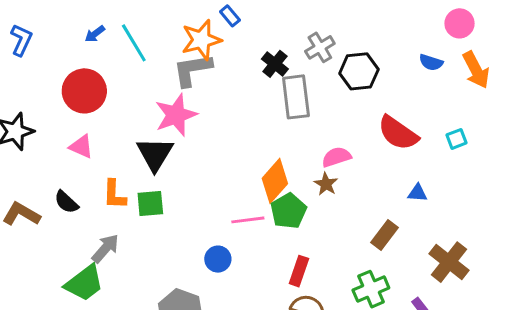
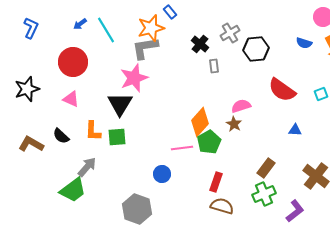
gray rectangle: (296, 97) -> (214, 66), size x0.5
brown rectangle: (384, 235) -> (266, 168), moved

